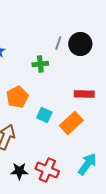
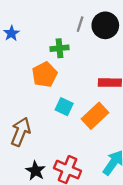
orange pentagon: (17, 97) -> (45, 75), moved
black star: (19, 171) -> (35, 171), turned 30

